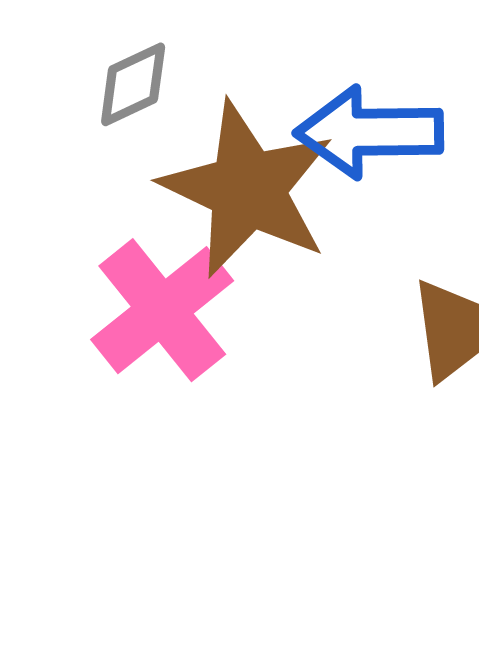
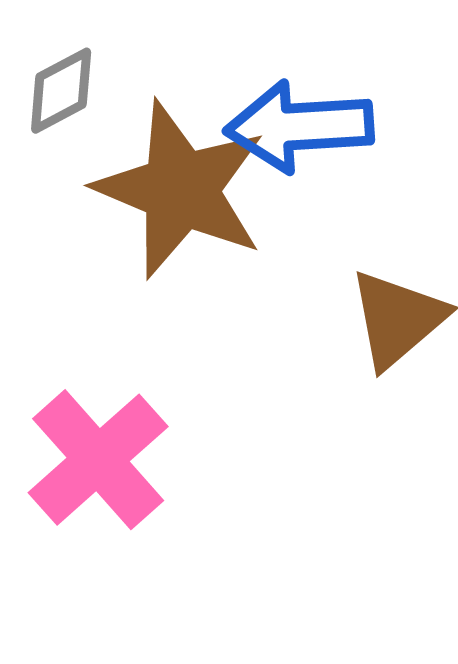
pink cross: (162, 310) -> (98, 460), moved

